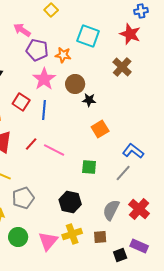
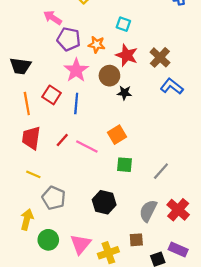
red star: (130, 34) -> (127, 55), moved
cyan square: (88, 36) -> (123, 24), size x0.6
orange square: (100, 129) -> (117, 135), moved
blue L-shape: (133, 151) -> (172, 86), moved
gray pentagon: (23, 198) -> (54, 198), turned -30
yellow cross: (72, 234) -> (108, 253), moved

